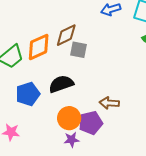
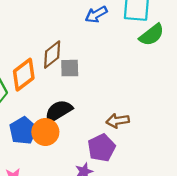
orange circle: (69, 118) -> (45, 132), moved

